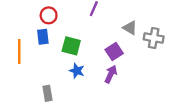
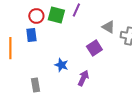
green square: (71, 46) -> (56, 15), moved
purple arrow: (111, 74) -> (83, 78), moved

